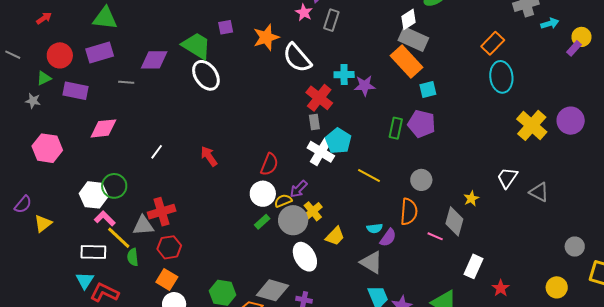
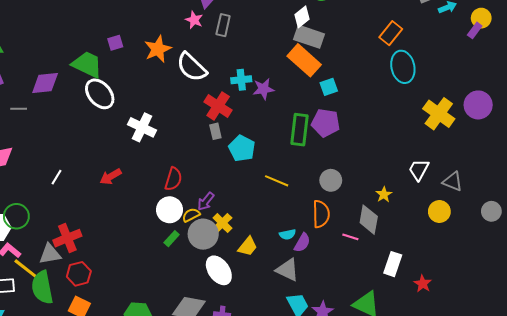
green rectangle: (396, 128) -> (300, 130), size x1.4
white cross: (321, 152) -> (142, 127), moved
red arrow: (209, 156) -> (111, 177), turned -80
gray circle: (575, 247) -> (491, 211), moved
green semicircle: (133, 257) -> (42, 287), size x1.8
yellow circle: (557, 287) -> (439, 211), moved

